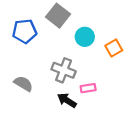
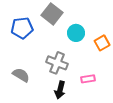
pink rectangle: (88, 88) -> (88, 79), moved
black arrow: (67, 100) -> (60, 90), turned -108

